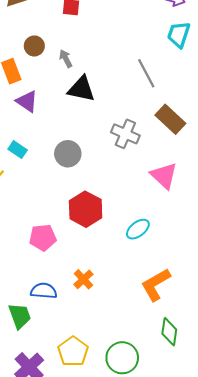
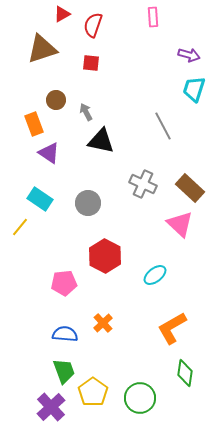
brown rectangle: (170, 119) -> (190, 188), moved
cyan rectangle: (18, 150) -> (40, 199), size x1.4
green trapezoid: (20, 316) -> (64, 371), moved

